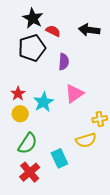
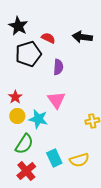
black star: (33, 18) -> (18, 26), moved
pink triangle: (74, 94) -> (56, 100), moved, turned -30
cyan star: (44, 102) -> (38, 119), moved, turned -30
yellow semicircle: (86, 140) -> (79, 160), moved

